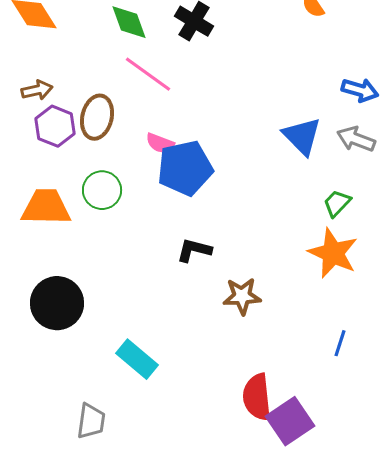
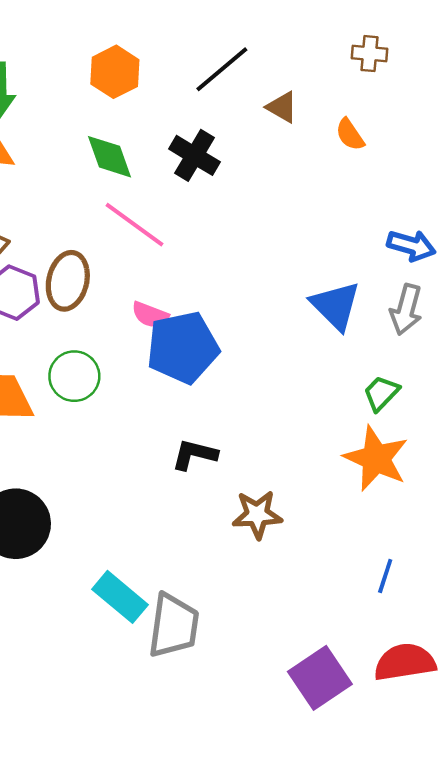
gray arrow: (356, 139) -> (406, 310), turned -96
red semicircle: (257, 397) -> (405, 662), moved, turned 87
gray trapezoid: (91, 421) -> (174, 626), moved, size x1.4

